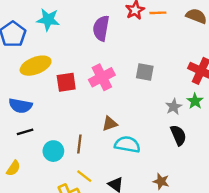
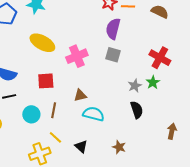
purple semicircle: (101, 28) -> (113, 29), moved
yellow ellipse: (36, 66) -> (42, 43), moved, turned 45
red square: (66, 82) -> (46, 81), moved

